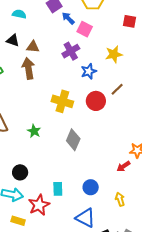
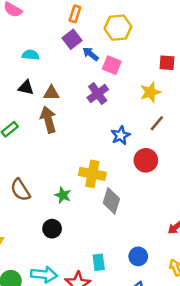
red square: (129, 21) -> (167, 63), moved
blue star: (89, 71) -> (121, 135), moved
brown line: (117, 89) -> (157, 123), moved
yellow cross: (62, 101) -> (92, 174), moved
red circle: (96, 101) -> (146, 160), moved
black circle: (20, 172) -> (52, 229), moved

